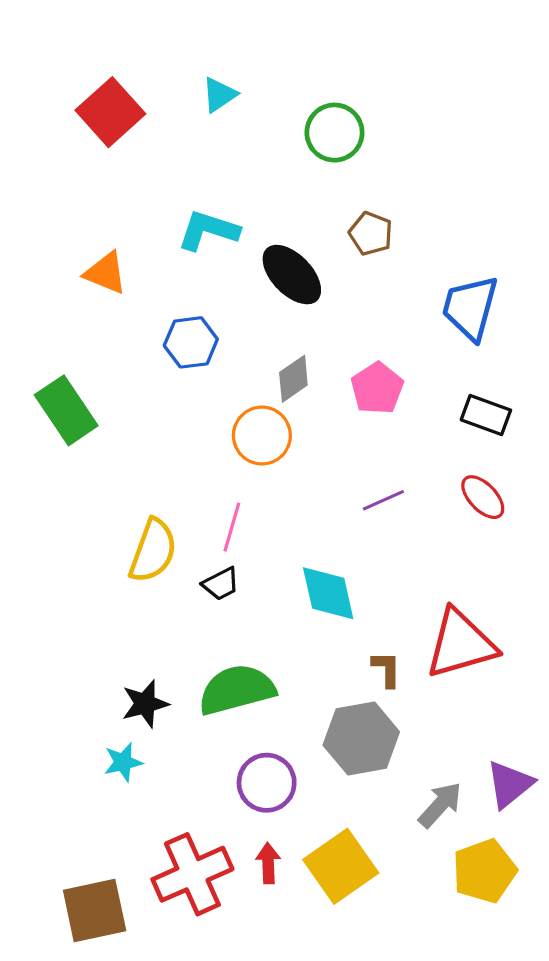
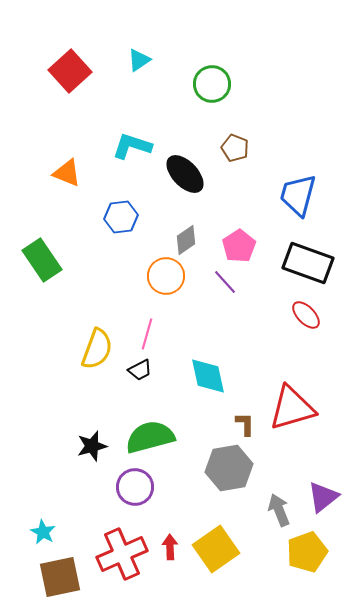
black rectangle: (486, 415) -> (308, 263), size x1.6
purple line: (383, 500) -> (225, 282), moved, turned 72
cyan star: (123, 762) -> (43, 532), moved, turned -30
purple circle: (267, 783) -> (135, 487), moved
gray arrow: (440, 805) -> (279, 510), turned -64

